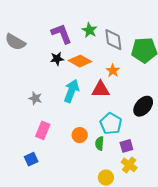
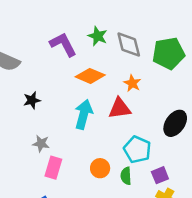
black star: (57, 59) -> (32, 100), moved
gray star: (35, 98) -> (41, 144), moved

